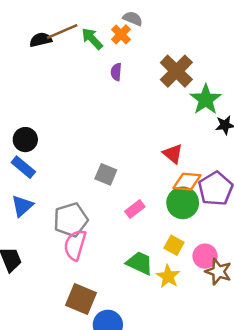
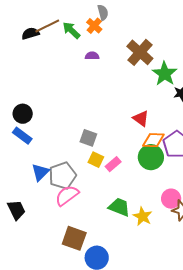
gray semicircle: (133, 18) -> (103, 12), turned 56
purple semicircle: (116, 72) -> (92, 56), turned 88
blue triangle: (22, 206) -> (40, 172), moved
pink semicircle: (75, 245) -> (67, 195), turned 40
yellow square: (174, 245) -> (96, 160), moved

